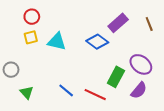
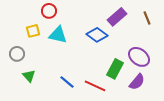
red circle: (32, 17) -> (49, 11), moved
gray circle: (11, 70) -> (17, 54), moved
green triangle: (27, 92) -> (29, 76), moved

